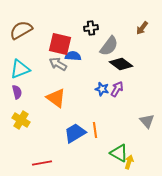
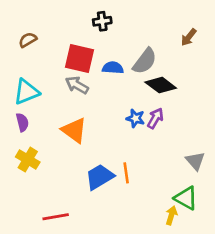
black cross: (91, 28) -> (102, 21), moved
brown semicircle: (21, 30) -> (28, 40), size x0.6
blue semicircle: (73, 56) -> (113, 68), moved
green triangle: (119, 153) -> (186, 198), moved

